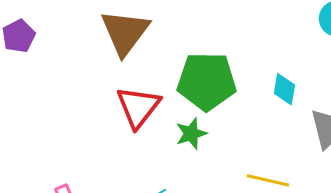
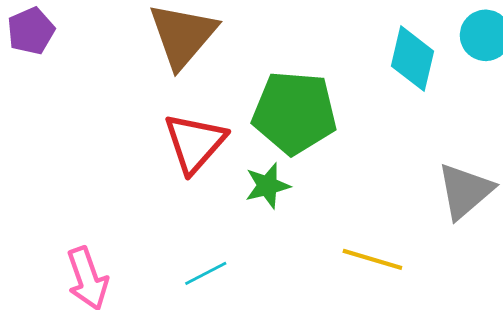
cyan diamond: (284, 89) -> (413, 59), moved, size x1.4

